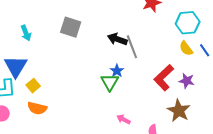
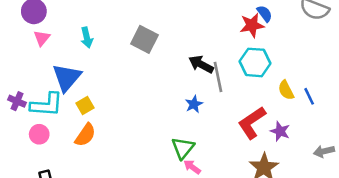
cyan hexagon: (188, 23) -> (255, 62), moved
green triangle: (110, 82) -> (183, 148), moved
orange semicircle: (37, 108) -> (85, 135), turned -78

